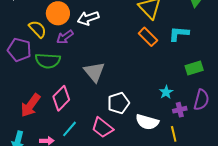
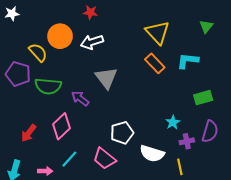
purple arrow: (65, 37) -> (80, 98), moved, turned 72
gray triangle: (94, 72) -> (106, 78), moved
red arrow: (30, 105) -> (29, 133), size x0.7

